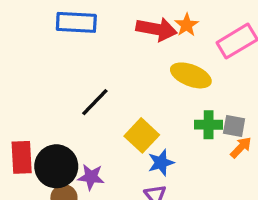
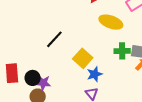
black circle: (56, 166) -> (33, 78), size x0.6
purple star: (91, 177) -> (43, 83), moved

